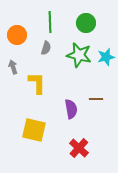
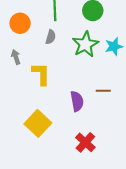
green star: (79, 55) -> (85, 44), turned 30
yellow square: (34, 130) -> (38, 123), turned 30

